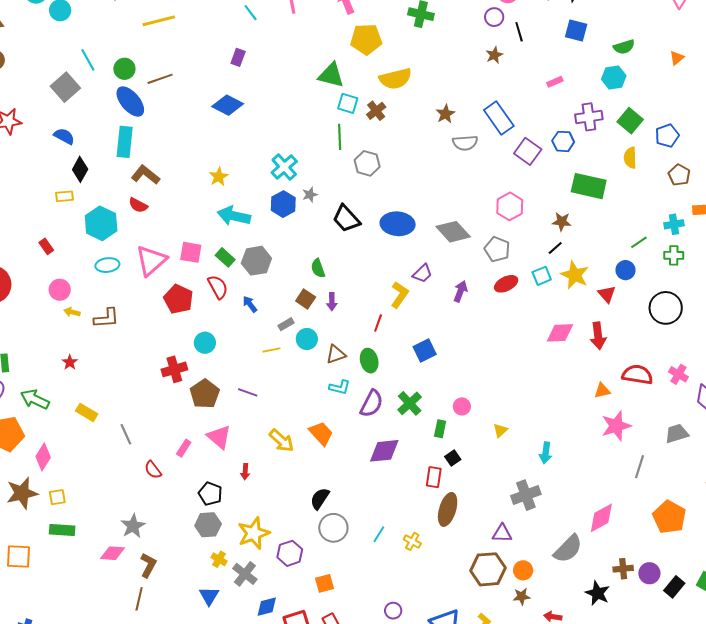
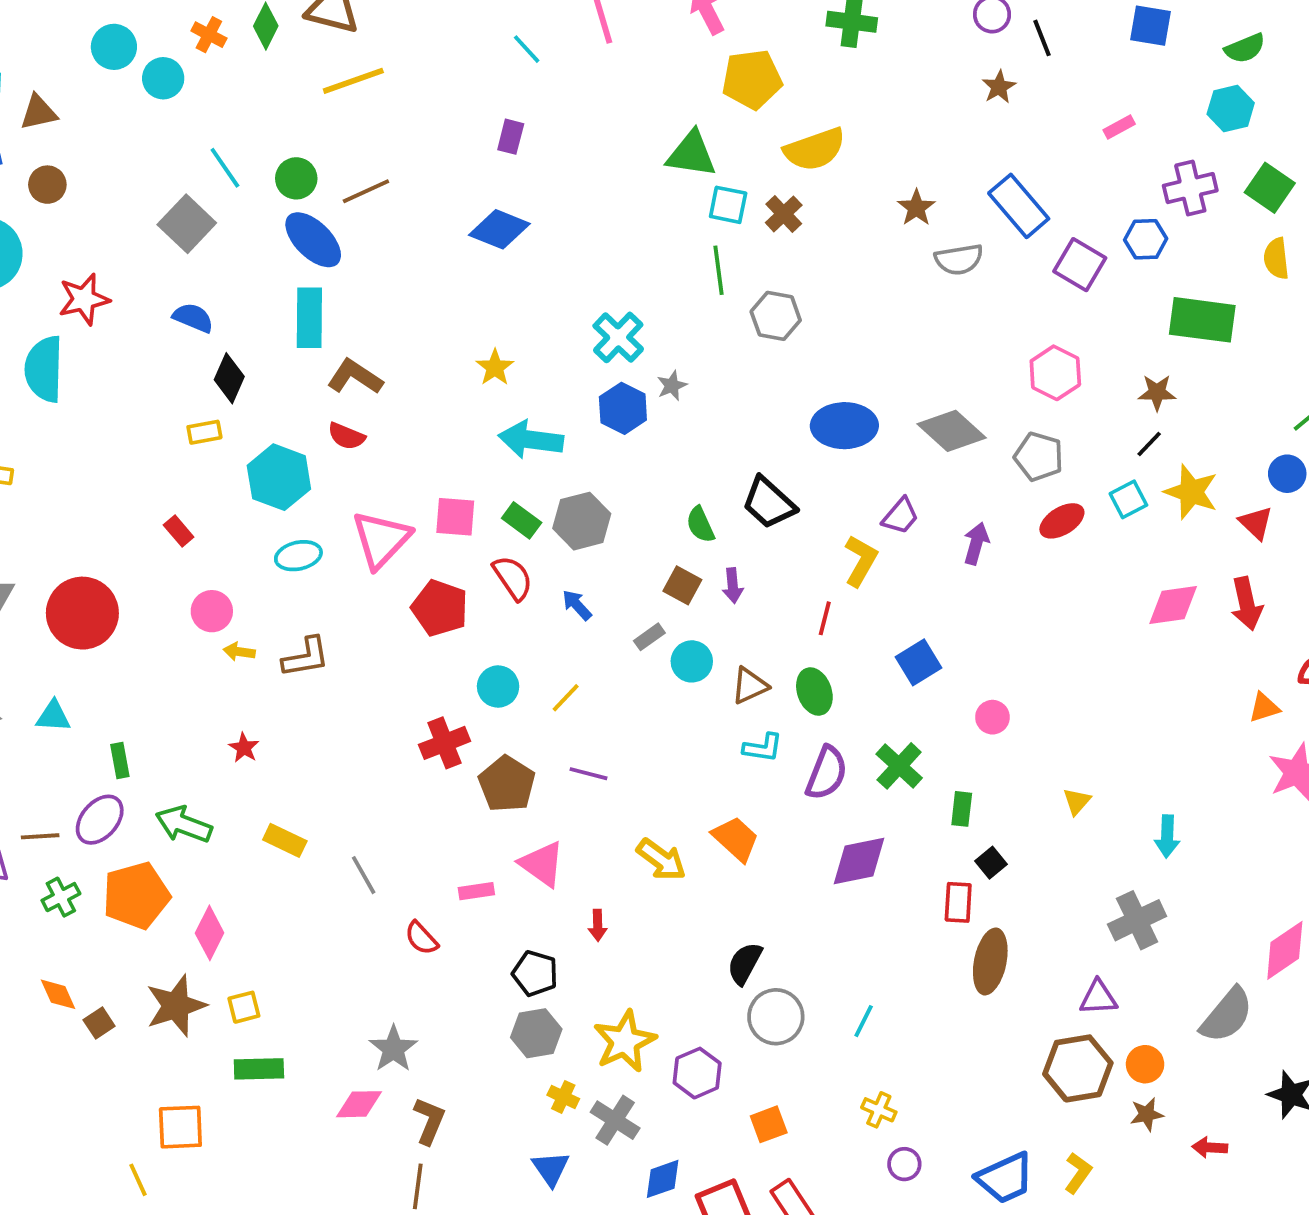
black trapezoid: (346, 219) -> (769, 503), moved
yellow line: (271, 350) -> (566, 698), moved, turned -30
pink circle: (462, 406) -> (992, 717), moved
pink rectangle: (184, 448) -> (476, 891), turned 54
yellow cross: (412, 541) -> (879, 1110), moved

